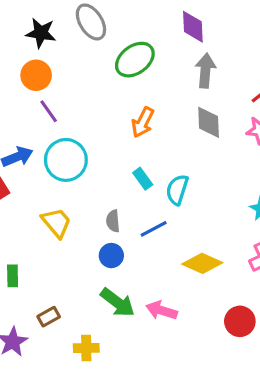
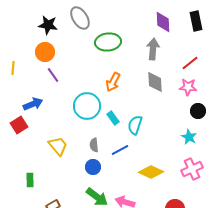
purple diamond: (193, 27) -> (163, 22), moved
green ellipse: (135, 60) -> (108, 42), turned 30
cyan circle: (66, 160) -> (87, 106), moved

